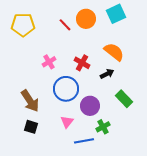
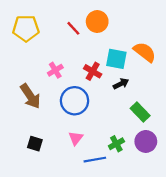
cyan square: (116, 14) -> (116, 59), moved, turned 36
orange semicircle: (114, 52) -> (145, 52), moved
brown arrow: (30, 101) -> (30, 96), moved
purple circle: (90, 106) -> (146, 141), moved

